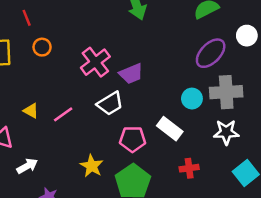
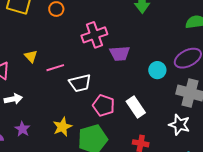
cyan circle: (192, 99) -> (157, 70), moved
white trapezoid: (110, 104) -> (80, 83), moved
yellow star: (92, 166) -> (62, 127), moved

